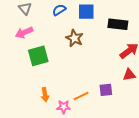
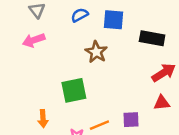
green square: (38, 56) -> (74, 90), moved
orange arrow: (45, 95) -> (43, 119), moved

